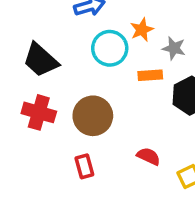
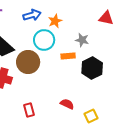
orange star: (142, 30) -> (55, 21), moved
brown circle: (93, 116) -> (28, 62), moved

